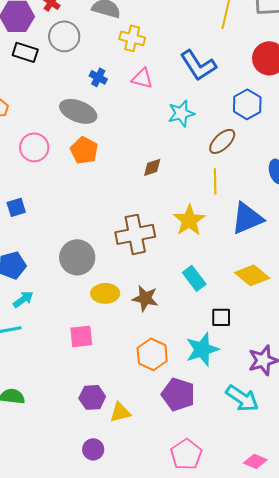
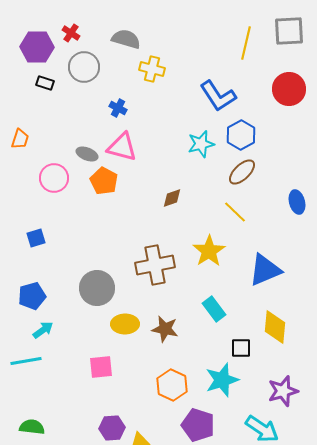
black rectangle: (25, 52) -> (45, 83), size x0.7
pink triangle: (142, 78) -> (122, 147), moved, size x1.4
blue hexagon: (247, 104) -> (241, 135), moved
gray ellipse: (78, 111) -> (87, 154), moved, size x0.6
yellow line: (215, 181) -> (235, 212), turned -45
blue triangle: (247, 218) -> (265, 270), moved
yellow diamond: (252, 275) -> (275, 327), moved, turned 56

